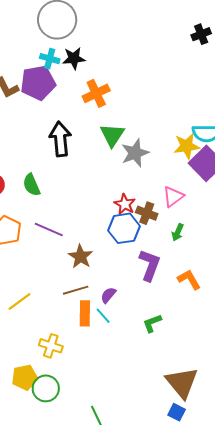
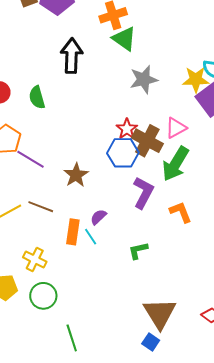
green triangle: (112, 135) -> (124, 39), moved, turned -36
brown cross: (147, 213) -> (147, 141), size x1.4
purple line: (49, 229) -> (31, 159), moved
green arrow: (178, 232) -> (175, 164), size x2.0
brown line: (76, 290) -> (41, 207), moved, turned 30
green circle: (46, 388) -> (43, 296), moved

